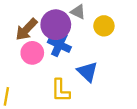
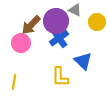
blue cross: (59, 45) -> (59, 38), turned 30
pink circle: (32, 53) -> (21, 43), moved

